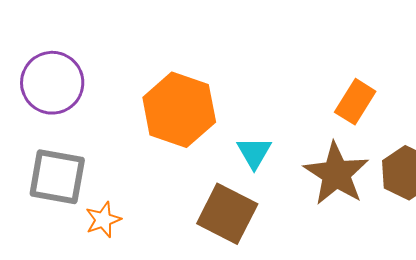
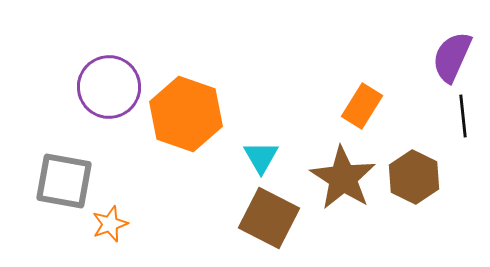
purple circle: (52, 83) -> (109, 87), moved
brown square: (227, 214) -> (269, 218), moved

